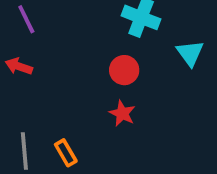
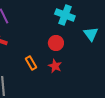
orange rectangle: (66, 153) -> (31, 63), moved

